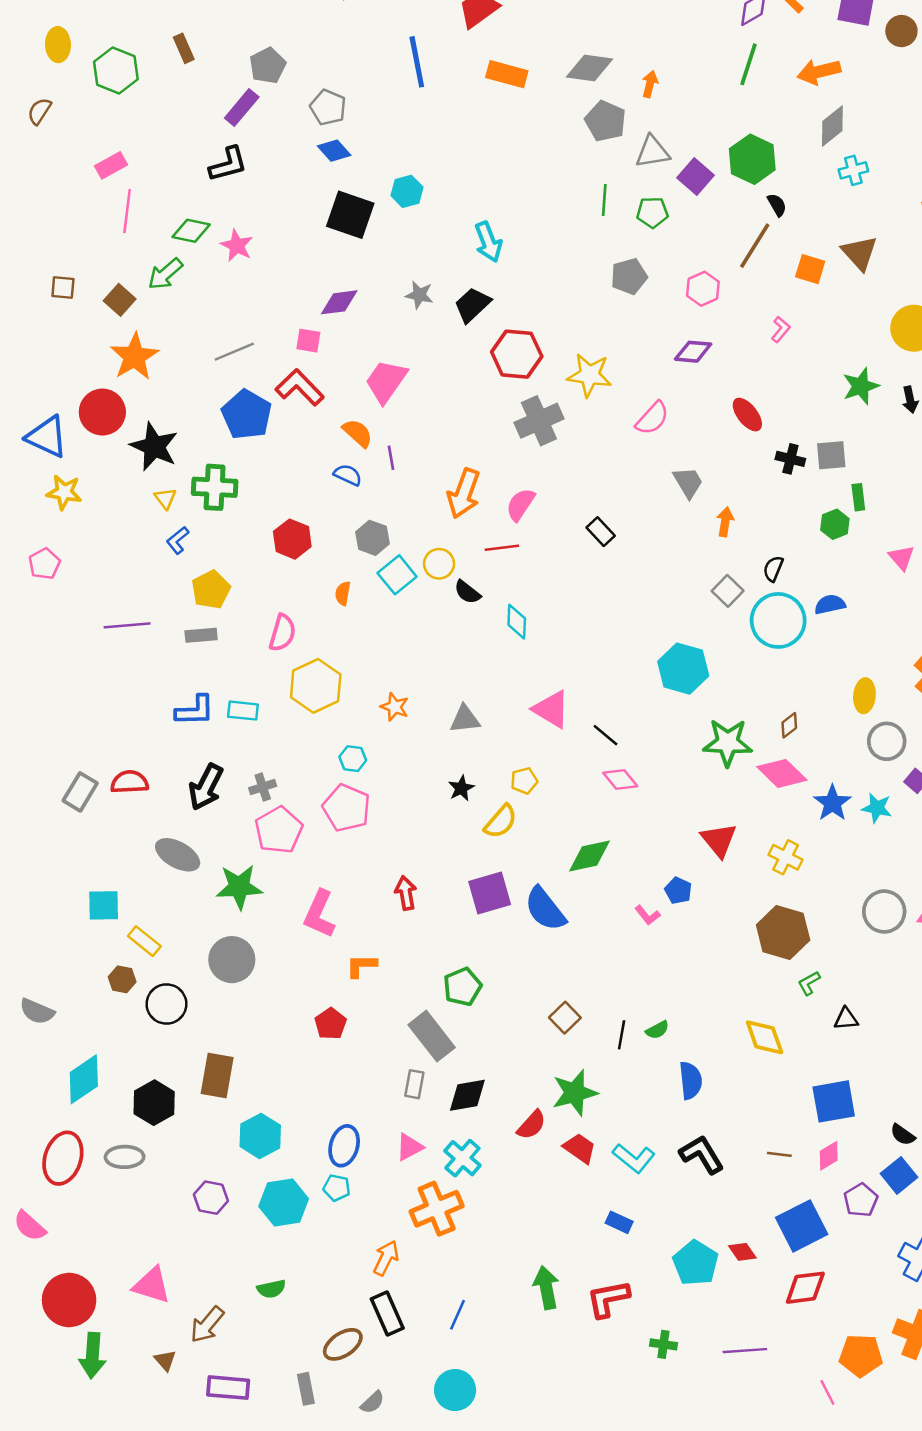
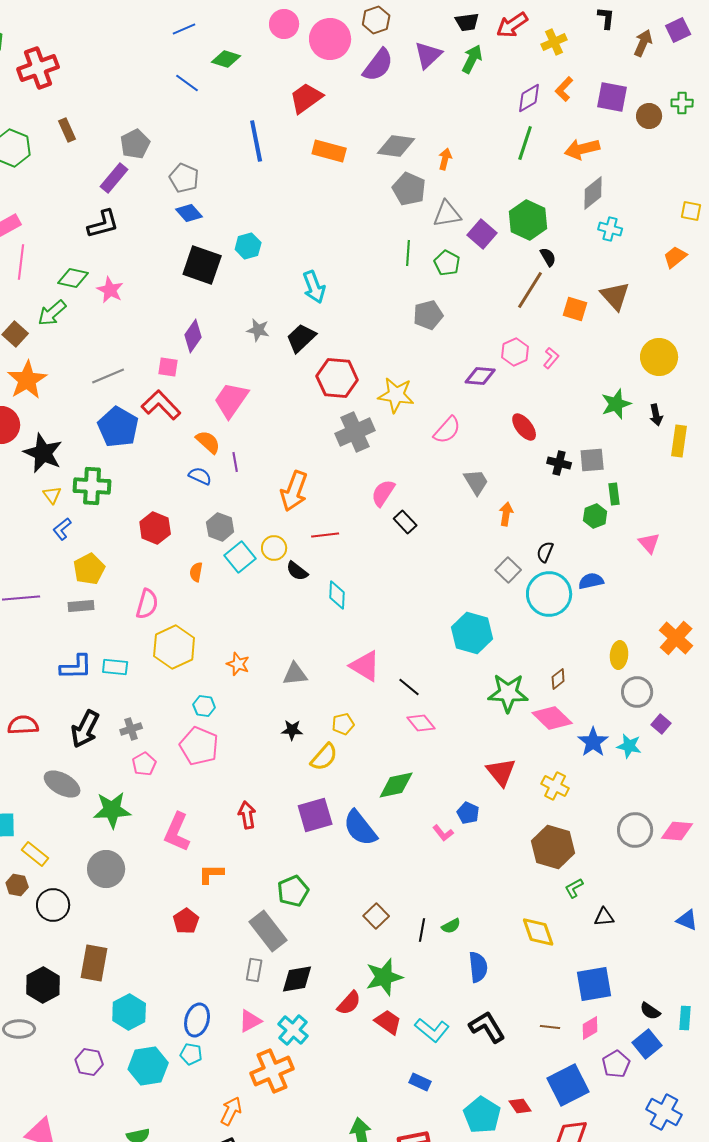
cyan cross: (853, 170) -> (610, 229), turned 30
green pentagon: (652, 212) -> (447, 263), turned 30
pink hexagon: (703, 289) -> (515, 352), moved
purple diamond: (339, 302) -> (193, 336), turned -48
pink semicircle: (520, 505) -> (383, 493), moved
black star: (461, 788) -> (292, 730), turned 30
pink pentagon: (279, 830) -> (144, 764), size x0.6

